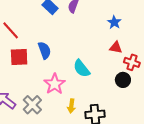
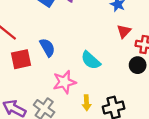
red triangle: (116, 47) -> (124, 31), turned -48
pink star: (55, 84) -> (64, 82), turned 30

